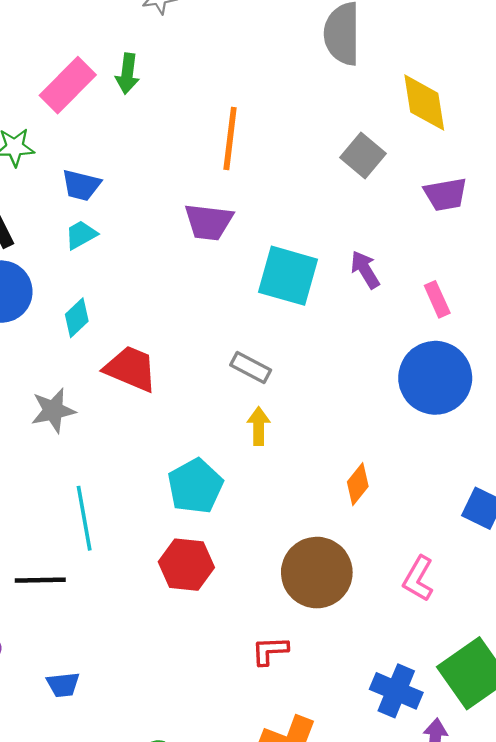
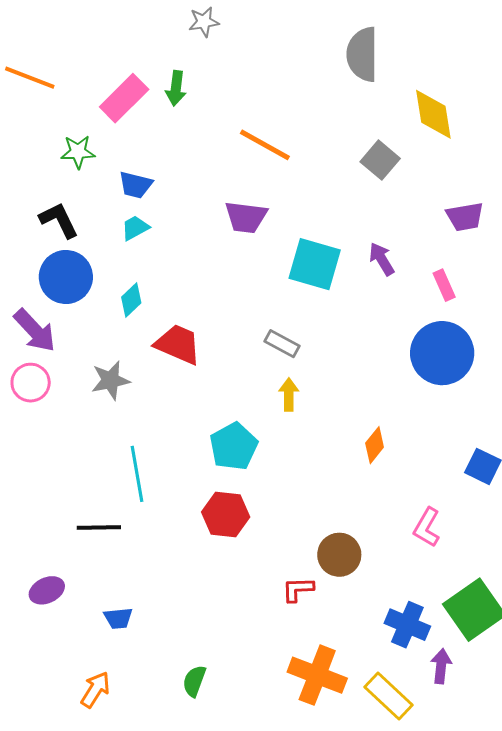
orange line: (230, 139) -> (265, 145), turned -68
purple trapezoid: (446, 194) -> (465, 217), moved
brown circle: (317, 573) -> (339, 555), moved, size x0.7

